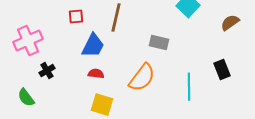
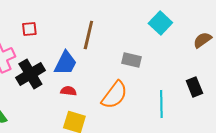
red square: (76, 17) -> (29, 29), moved
black cross: (47, 71) -> (30, 74), moved, size x1.8

